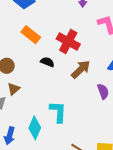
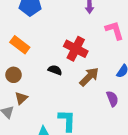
orange rectangle: (31, 35) -> (20, 45), moved

